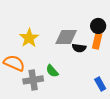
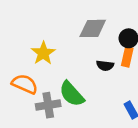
gray diamond: (66, 37) -> (93, 28), moved
green semicircle: (52, 71) -> (72, 94), size x1.6

